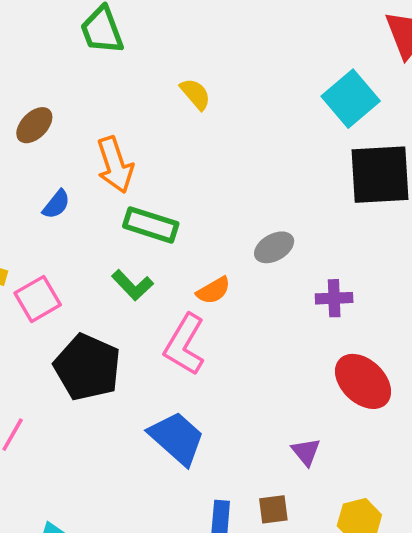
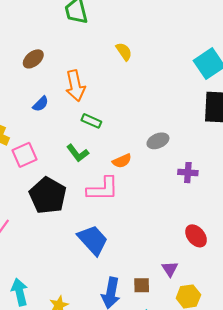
green rectangle: (151, 225) -> (91, 121), size x0.7
pink L-shape: (185, 345) -> (103, 189), turned -128
red ellipse: (363, 381) -> (196, 236), moved, size x0.7
purple triangle: (306, 452) -> (170, 269), moved

